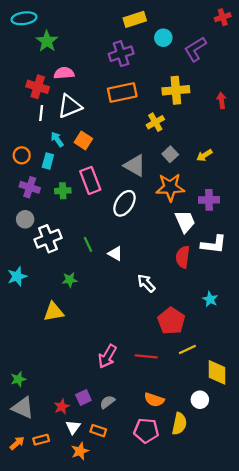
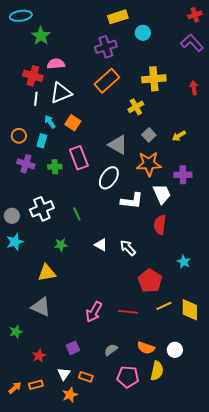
purple L-shape: (195, 49) -> (192, 43), moved, turned 80
orange rectangle: (122, 93) -> (107, 81), turned -30
gray circle: (25, 219) -> (12, 216), moved
white L-shape: (214, 244) -> (132, 201), moved
white triangle: (115, 254) -> (101, 245), moved
yellow diamond: (217, 372) -> (190, 310), moved
orange semicircle: (154, 400) -> (146, 348), moved
gray semicircle: (107, 402) -> (111, 350), moved
red star: (62, 407) -> (39, 356), moved
gray triangle: (23, 408) -> (41, 307), moved

